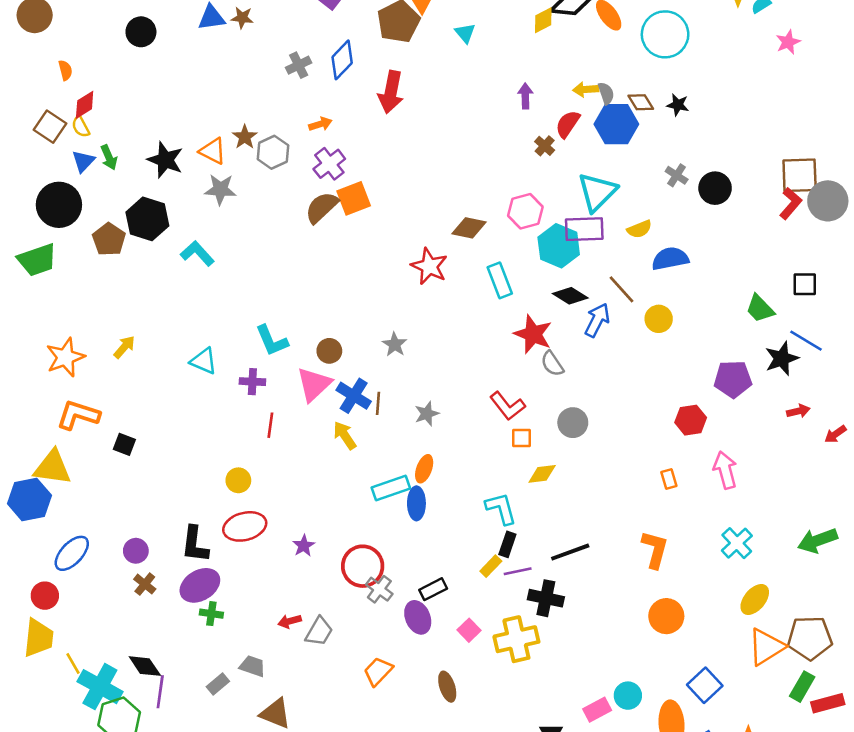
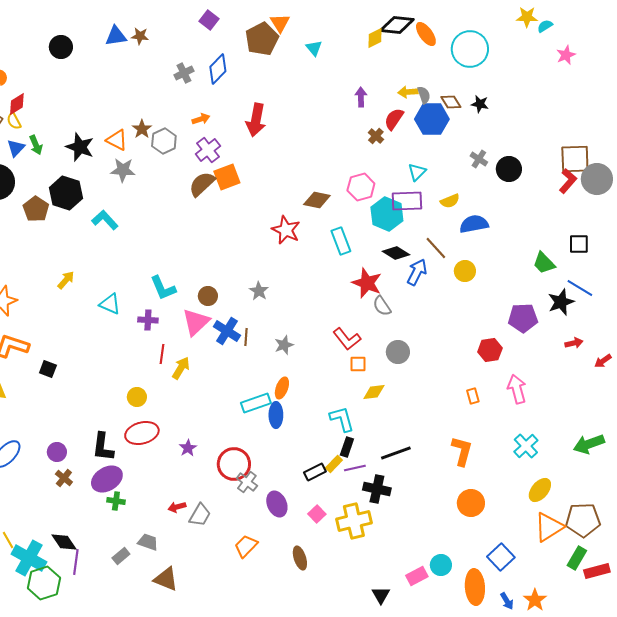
red arrow: (391, 92) -> (256, 120), moved
cyan triangle: (597, 192) -> (417, 172), size x0.6
yellow arrow: (124, 347) -> (66, 280), moved
yellow arrow: (345, 435) -> (181, 368), moved, turned 65
black rectangle: (433, 589) -> (315, 472), moved

